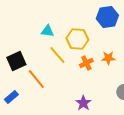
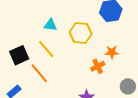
yellow line: (57, 55) -> (46, 49), moved
orange cross: (86, 63) -> (98, 66), moved

